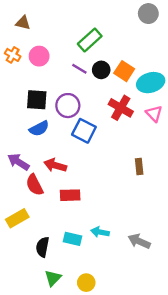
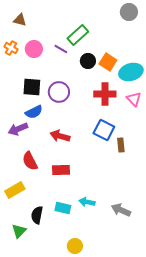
purple line: (79, 69) -> (61, 49), moved
red cross: (121, 108) -> (105, 94), turned -30
blue square: (84, 131) -> (104, 130), moved
purple arrow: (18, 162) -> (18, 129), moved, turned -54
red arrow: (55, 165) -> (60, 136), moved
green triangle: (53, 278) -> (19, 231), moved

